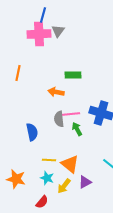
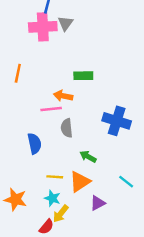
pink line: (71, 114) -> (51, 109), moved
green arrow: (77, 129) -> (88, 157), moved, turned -32
orange triangle: (70, 164) -> (80, 182), turned 48
yellow arrow: (64, 186) -> (61, 214), moved

